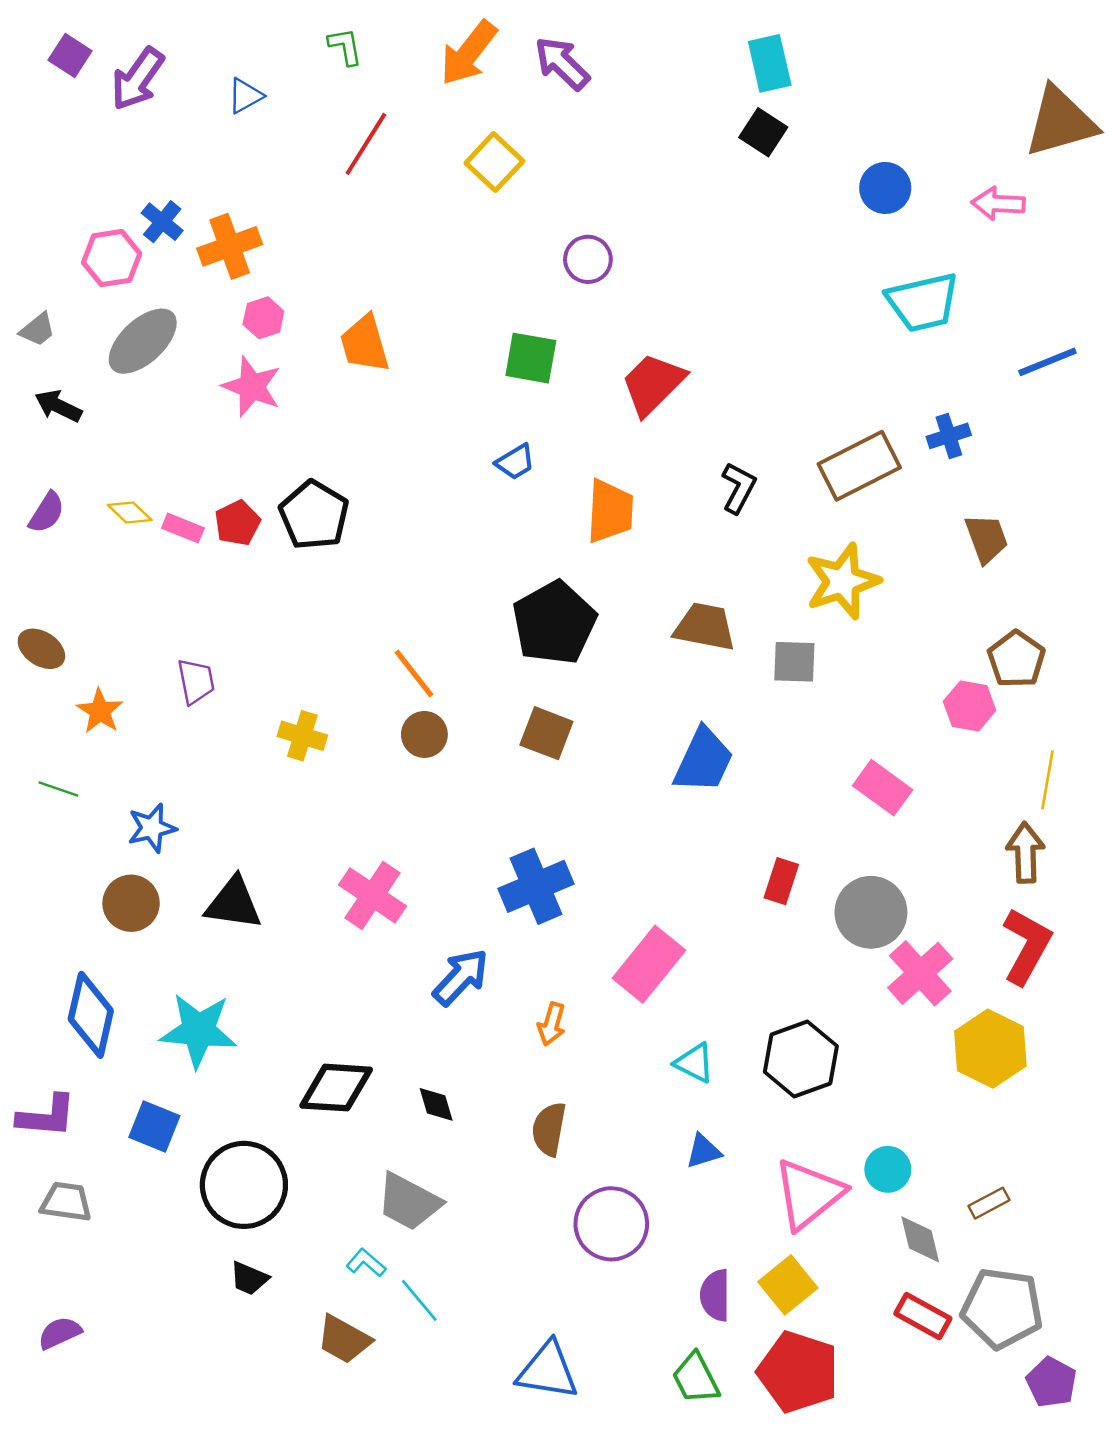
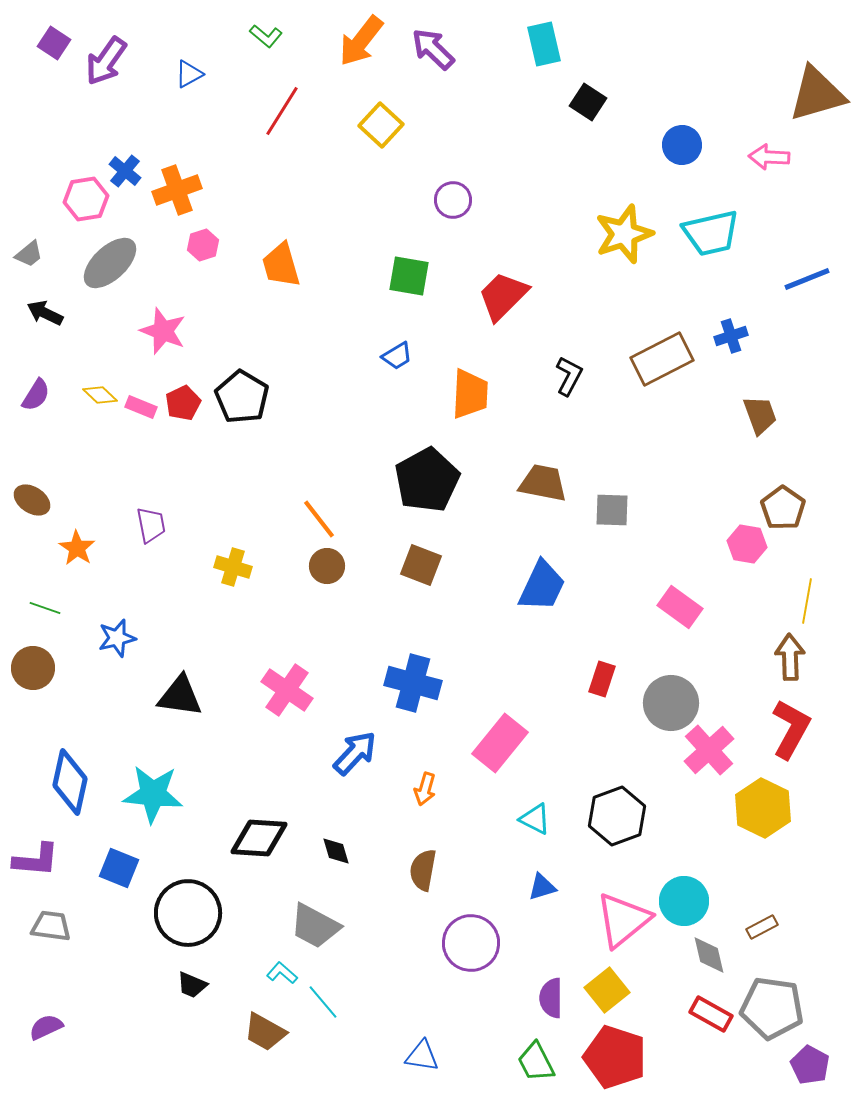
green L-shape: (345, 46) -> (266, 36), turned 140
cyan rectangle: (770, 63) -> (544, 44), moved
pink star: (252, 387) -> (163, 331), moved
yellow star: (842, 581) -> (624, 234), moved
blue cross: (536, 886) -> (413, 683), turned 38
brown circle: (131, 903) -> (33, 668), moved
cyan circle: (888, 1169) -> (684, 901), size x1.4
blue triangle: (548, 1371) -> (422, 1056), size x0.7

